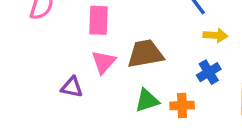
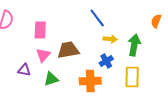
green triangle: (147, 100) -> (51, 79), moved
orange cross: (182, 105) -> (90, 81), size x1.5

